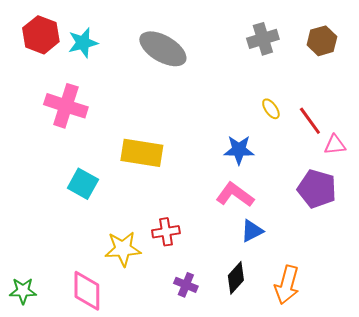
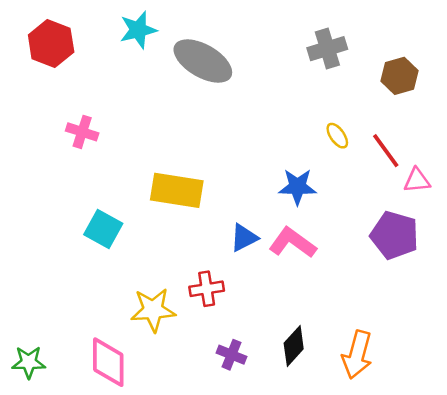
brown hexagon: (322, 41) -> (400, 76), moved
cyan star: (83, 43) -> (138, 30), moved
pink cross: (66, 106) -> (82, 132), size x0.6
blue triangle: (252, 231) -> (244, 238), moved

